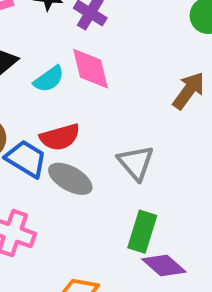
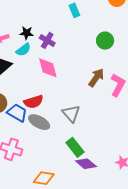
cyan semicircle: (49, 79) -> (23, 50), moved
green rectangle: (142, 232) -> (75, 147), turned -54

